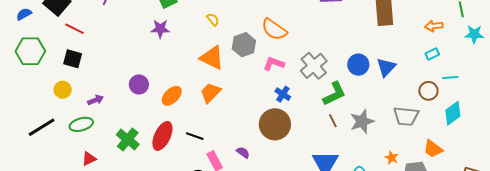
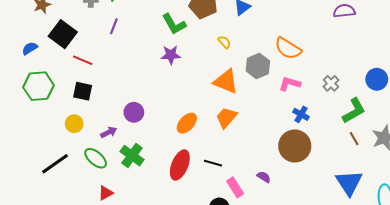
gray cross: (314, 66) -> (331, 83), size x0.6
purple circle: (139, 84) -> (134, 112), moved
green ellipse: (81, 124) -> (96, 158), turned 60
green cross: (128, 140) -> (132, 156), moved

